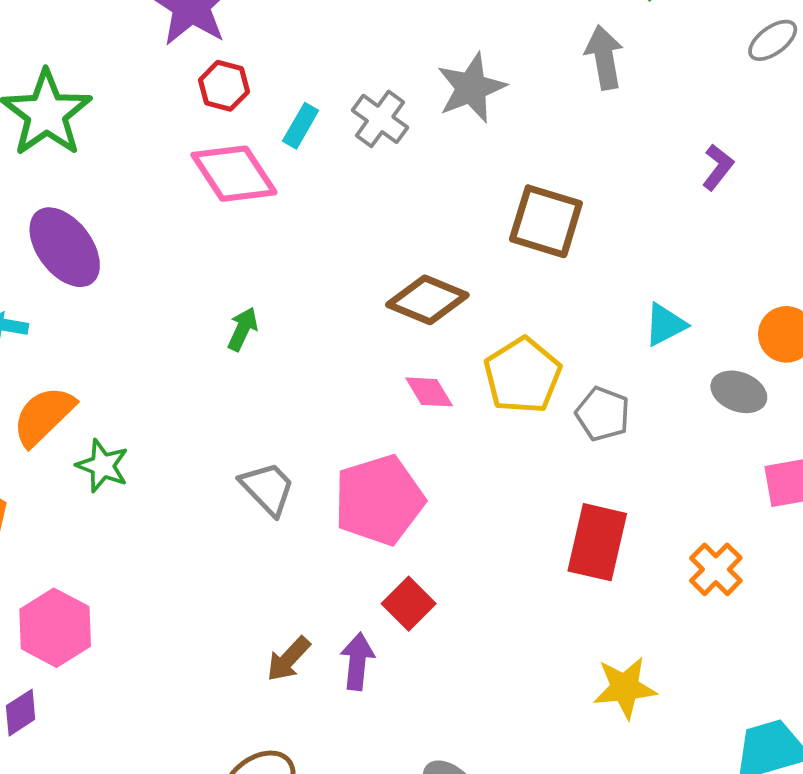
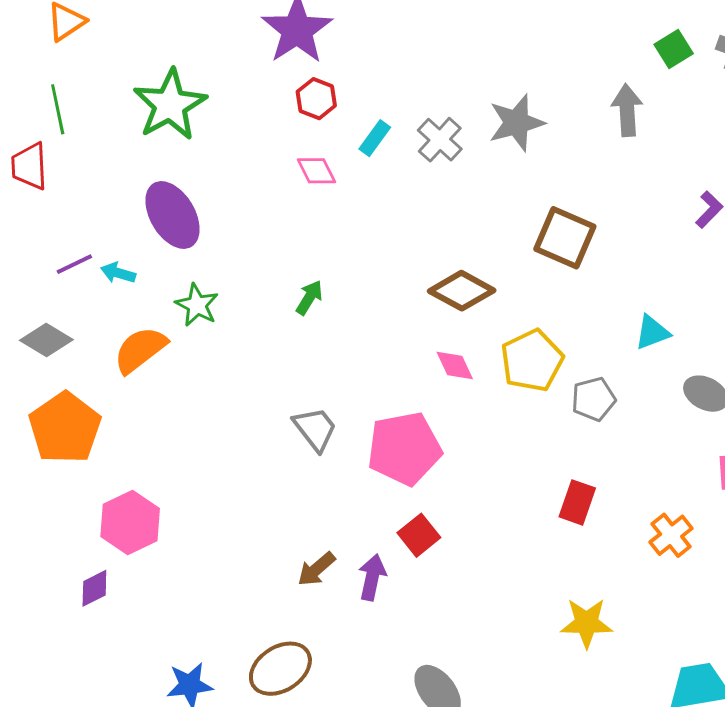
pink diamond: (234, 174) -> (316, 171), size x0.6
gray pentagon: (603, 414) -> (593, 399), turned 30
green star: (102, 466) -> (197, 305), moved
red rectangle: (597, 542) -> (577, 502), size x0.7

